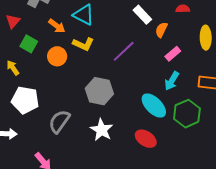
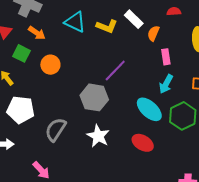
orange arrow: (57, 26) -> (37, 33), moved
yellow L-shape: (83, 44) -> (107, 26), moved
purple line: (124, 51) -> (115, 70), moved
pink rectangle: (173, 54) -> (166, 57), turned -56

